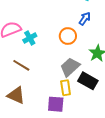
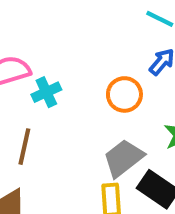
brown line: (21, 65) -> (24, 147), turned 66

